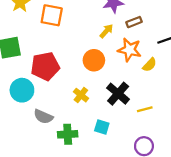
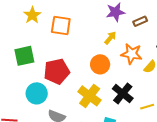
brown rectangle: (134, 22) -> (140, 21), moved
yellow cross: (81, 95) -> (90, 96), size x1.6

